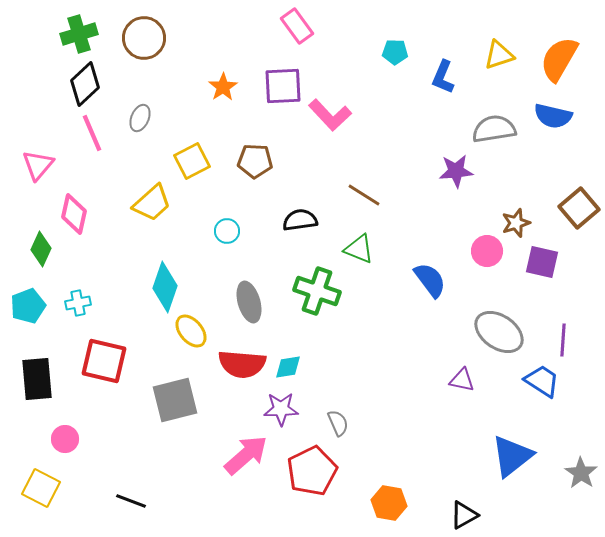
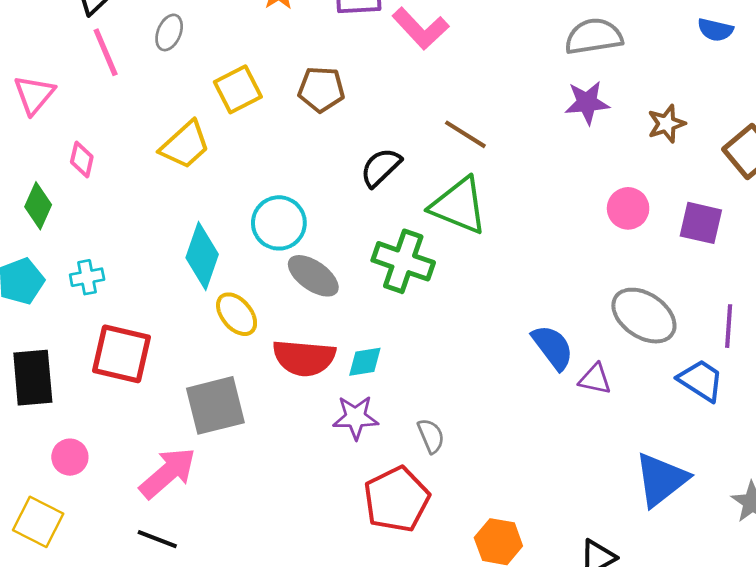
blue semicircle: (553, 116) -> (715, 30), size x0.7
gray semicircle: (494, 129) -> (594, 36), moved
pink diamond: (74, 214) -> (82, 159), size x0.7
black semicircle: (300, 220) -> (381, 167), turned -36
brown star: (516, 223) -> (666, 124), moved
cyan circle: (227, 231) -> (279, 223), moved, size x1.6
green triangle: (359, 249) -> (459, 206), size x1.5
blue semicircle: (430, 280) -> (553, 347), moved
gray ellipse: (249, 302) -> (313, 276), turned -39
pink arrow: (246, 455) -> (168, 473), moved

